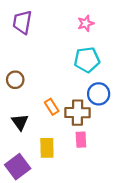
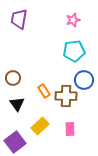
brown circle: (15, 80) -> (13, 78), moved
pink rectangle: (81, 140) -> (70, 129), moved
yellow rectangle: (47, 148) -> (40, 126), turned 48

